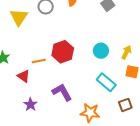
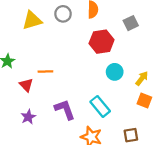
yellow triangle: (19, 17) -> (32, 20), turned 30
red hexagon: (63, 52) -> (102, 42), moved
cyan rectangle: (106, 82) -> (100, 106), moved

